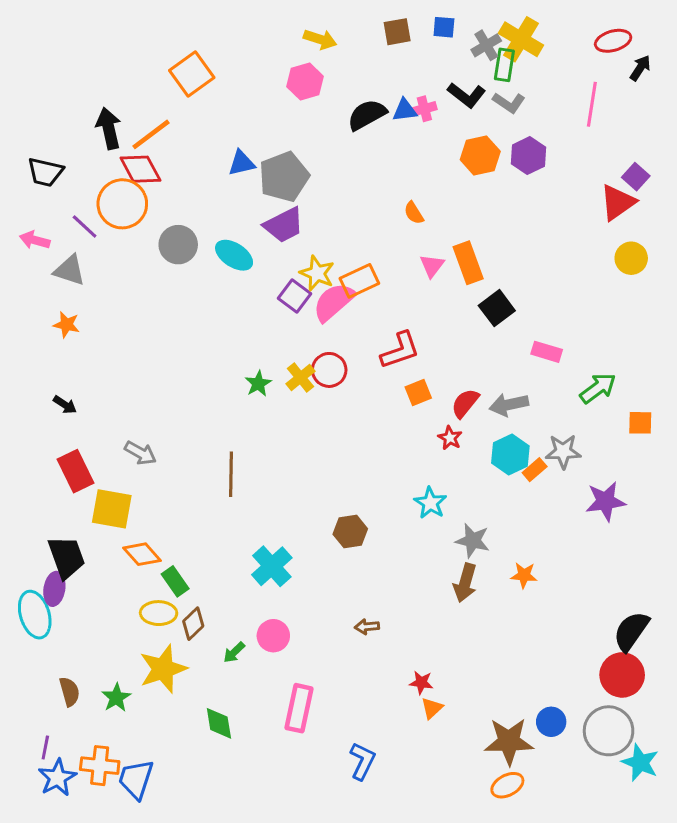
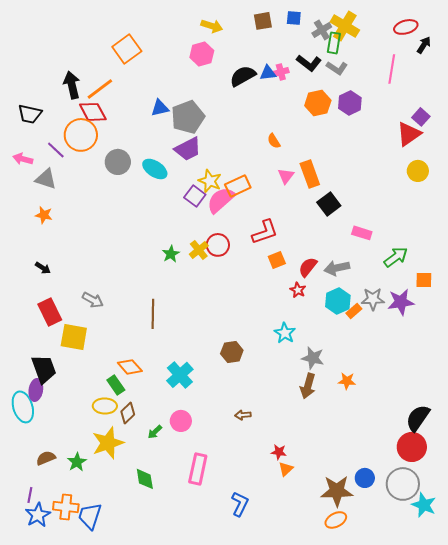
purple star: (606, 501) -> (401, 302), moved
orange diamond: (142, 554) -> (130, 367), moved
brown semicircle: (69, 692) -> (46, 458), turned -96

